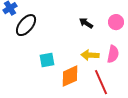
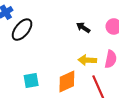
cyan square: (47, 60) -> (31, 80), moved

